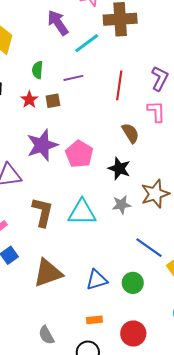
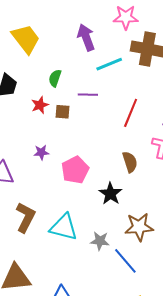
purple star: (42, 145) -> (41, 152), size x0.5
gray star: (121, 205) -> (100, 241), moved
blue line: (149, 248) -> (125, 261), moved

